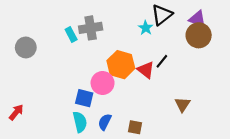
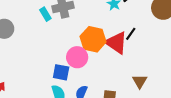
red triangle: (146, 70) -> (116, 43), size x1.4
brown triangle: (182, 104) -> (140, 81), moved

